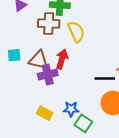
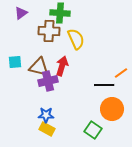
blue star: (71, 109) -> (46, 115), moved
yellow rectangle: (45, 113) -> (47, 129), moved
green square: (83, 123) -> (93, 130), moved

